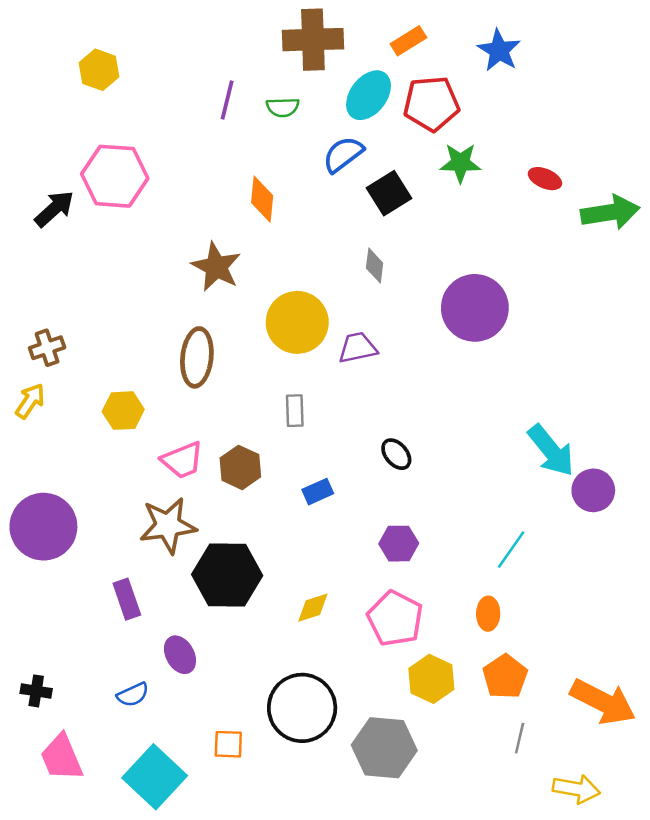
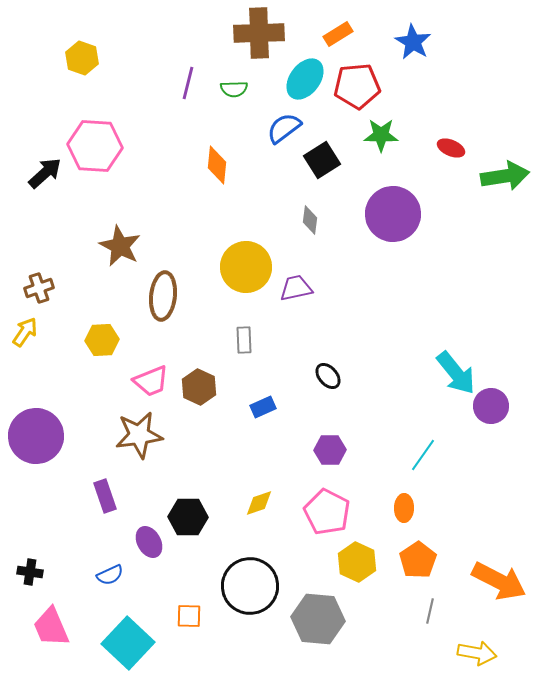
brown star: (216, 267) -> (120, 246), moved
purple circle: (475, 308) -> (393, 214), moved
black hexagon: (227, 575) -> (188, 517), moved, size x0.7

